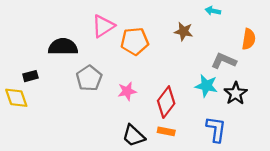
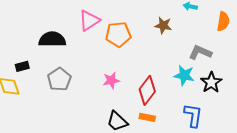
orange semicircle: (249, 39) -> (223, 21), moved
gray pentagon: (89, 78) -> (59, 79), moved

